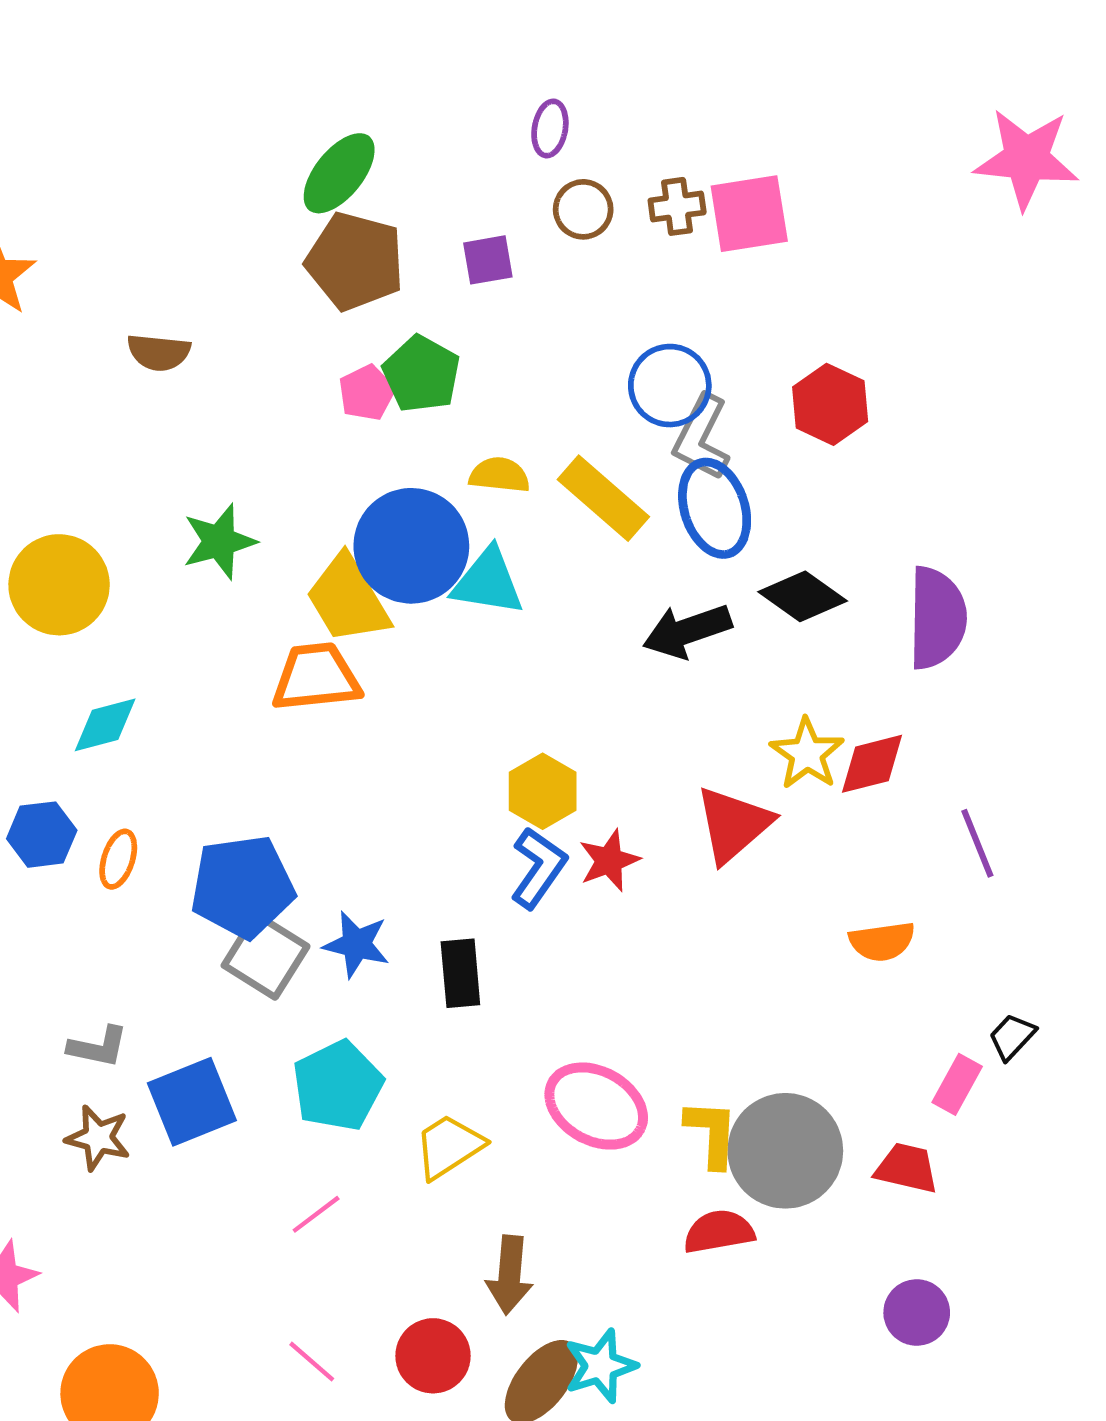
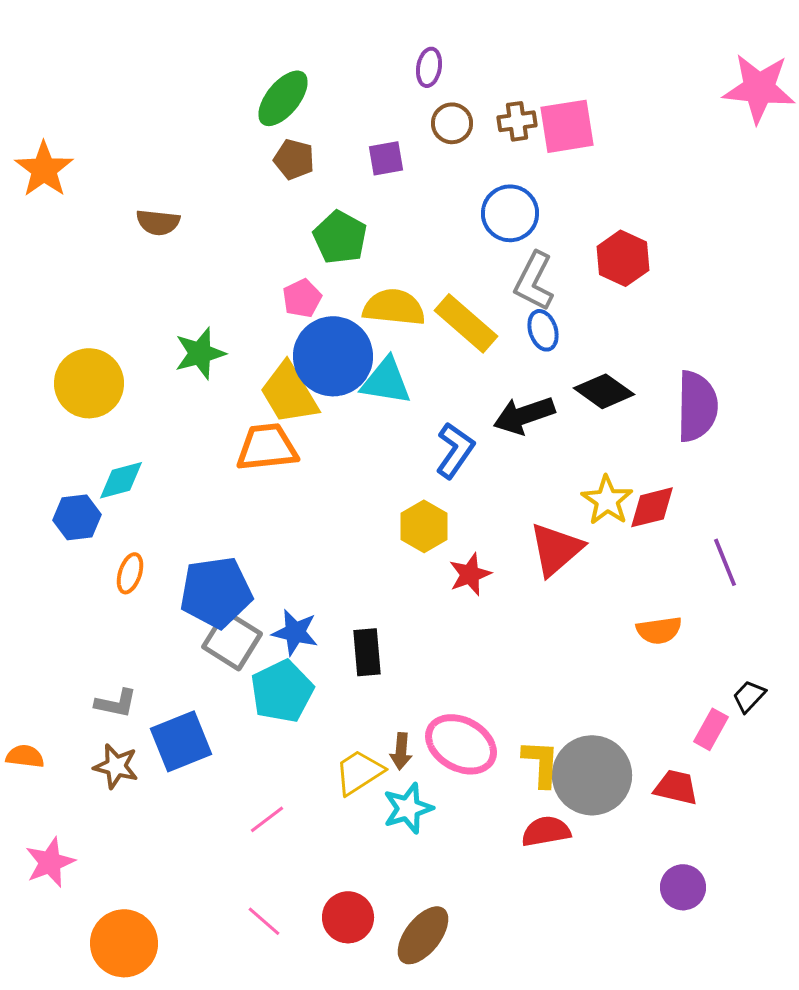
brown pentagon: (355, 261) -> (294, 159), size x0.6
blue circle: (670, 386) -> (510, 213), moved
pink pentagon: (367, 393) -> (302, 298), moved
yellow semicircle: (499, 475) -> (394, 307), size x1.5
blue ellipse: (715, 508) -> (543, 330), size x0.6
blue hexagon: (42, 835) -> (77, 517), moved
blue L-shape: (538, 868) -> (455, 450), moved
cyan pentagon: (338, 1086) -> (282, 691), moved
brown arrow: (510, 1275) -> (401, 751), moved, size x0.7
cyan star: (600, 1366) -> (408, 808), moved

